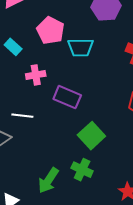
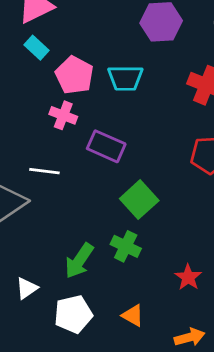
pink pentagon: (50, 30) -> (74, 75), moved
cyan rectangle: (13, 47) -> (36, 48), moved
pink cross: (36, 75) -> (63, 115), turned 30

